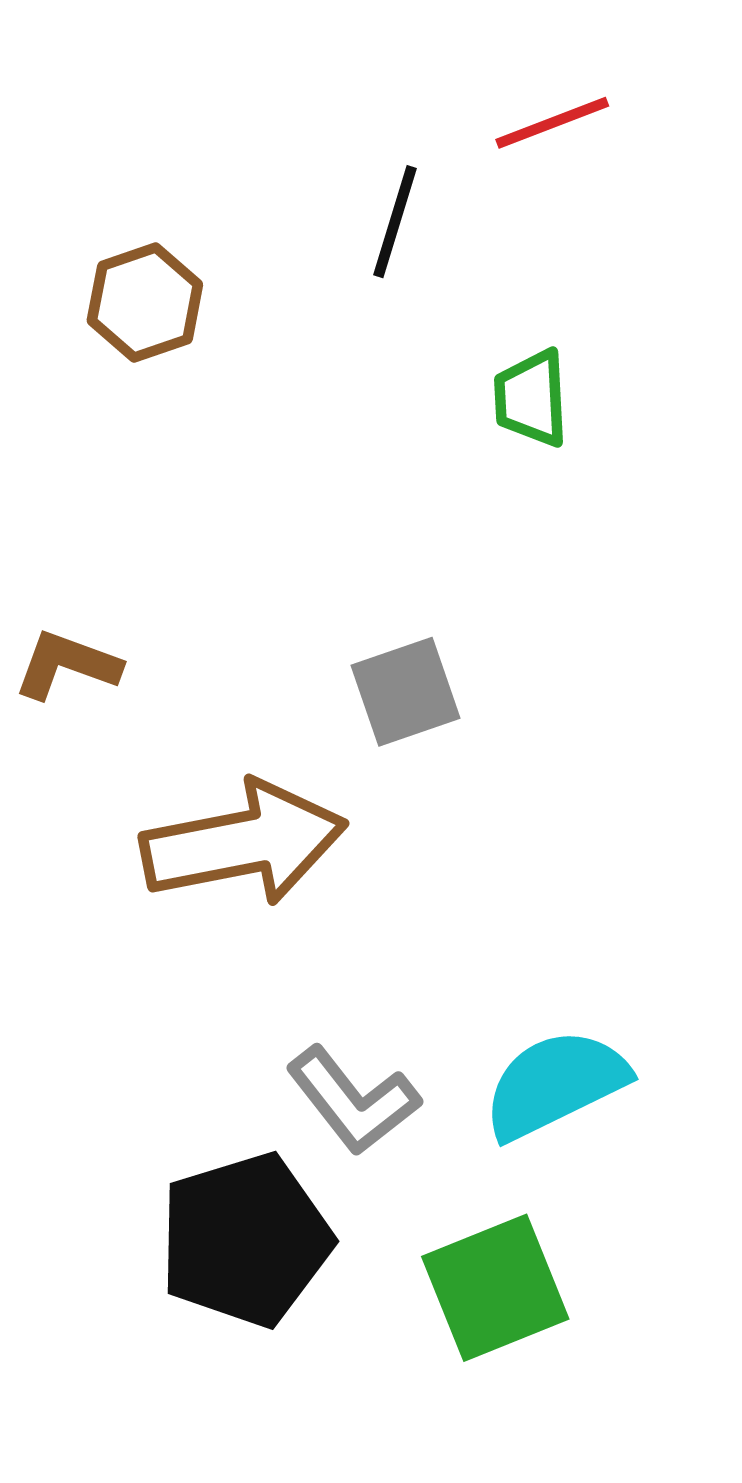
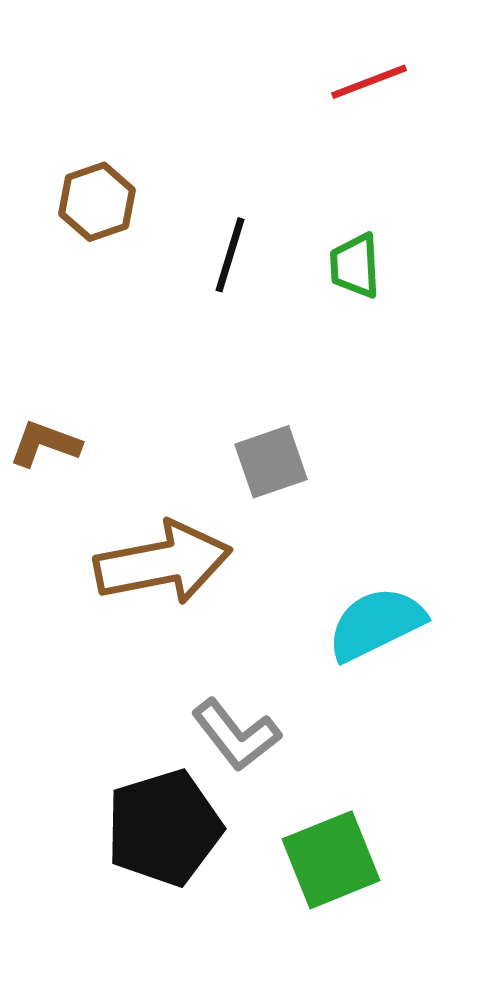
black line: (395, 222) -> (230, 255), moved
cyan semicircle: (555, 1084) -> (376, 624), moved

